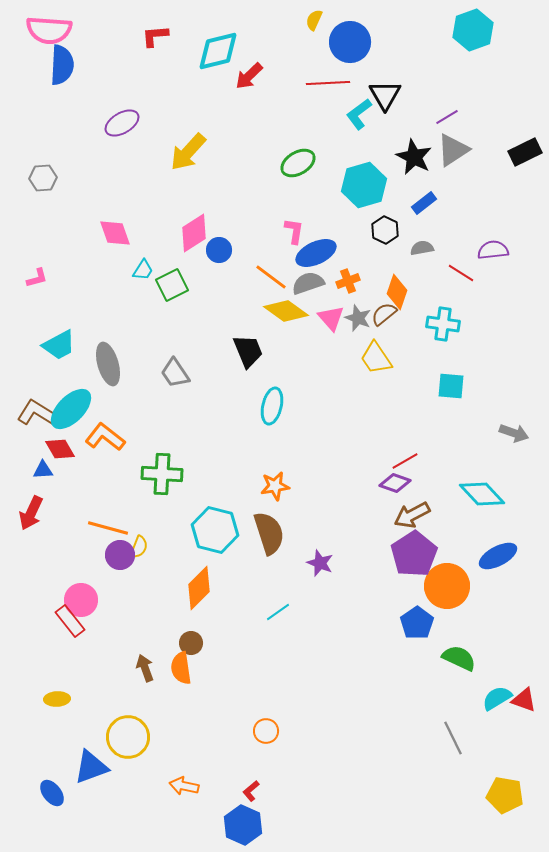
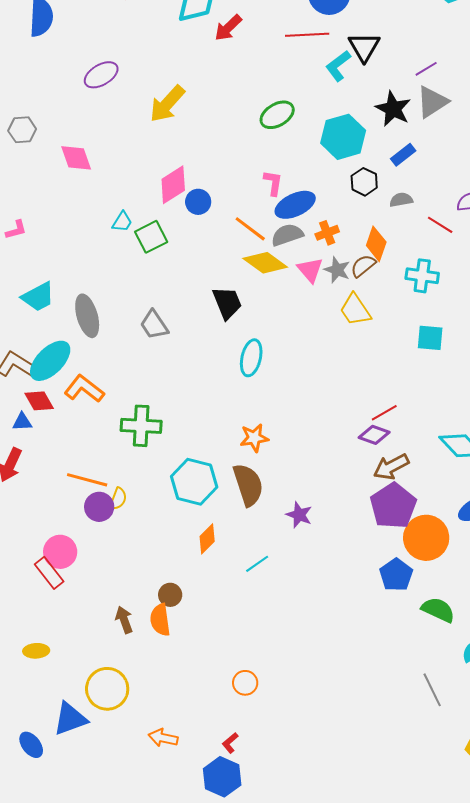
pink diamond: (115, 233) -> (76, 158), moved
orange diamond: (199, 588) -> (207, 539), moved, size x0.7

